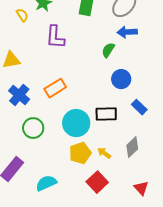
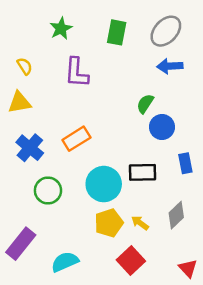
yellow semicircle: (22, 15) -> (25, 66), moved
green semicircle: (108, 50) -> (145, 104), moved
blue rectangle: (139, 107) -> (185, 163), turned 35

